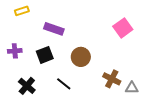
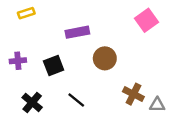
pink square: (123, 28) -> (147, 20), moved
purple rectangle: (54, 29) -> (77, 32), moved, turned -30
brown circle: (81, 57) -> (105, 58), moved

